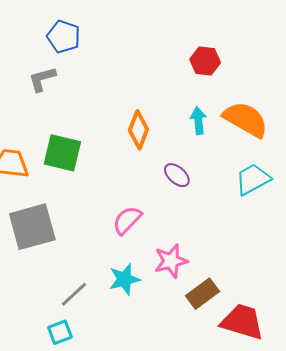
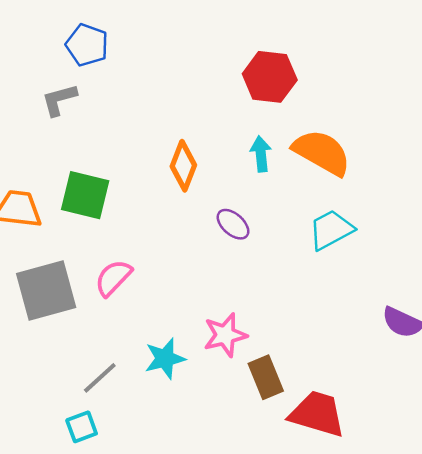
red hexagon: (205, 61) -> (270, 77), size x1.4
pink semicircle: (127, 220) -> (113, 278), moved
brown rectangle: (202, 294) -> (266, 377), turned -76

